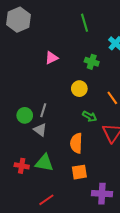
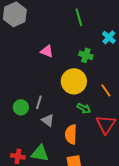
pink triangle: (52, 58) -> (47, 51), turned 48
yellow circle: (79, 89) -> (74, 81), size x1.6
gray triangle: (40, 130) -> (48, 120), moved

